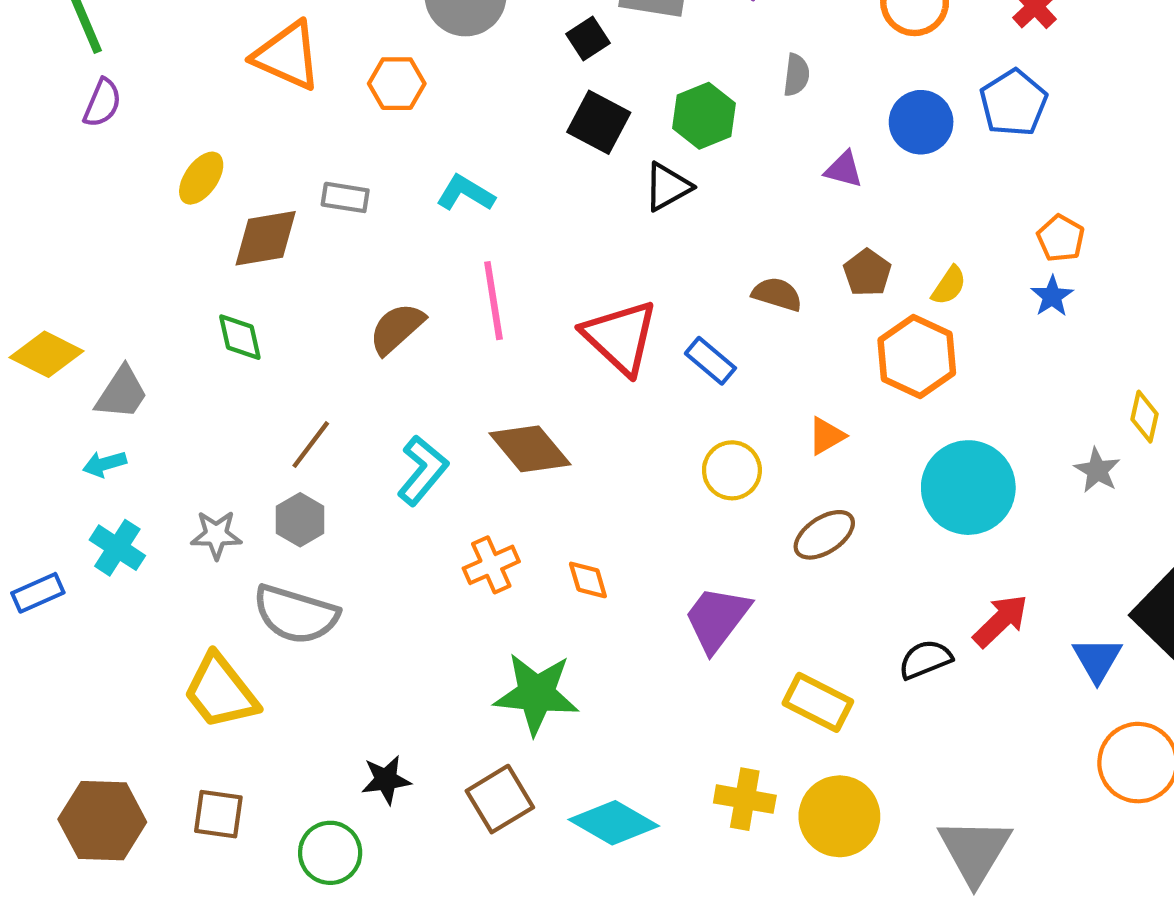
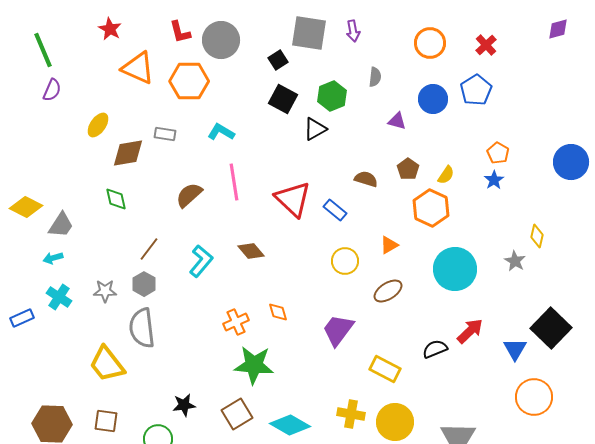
orange hexagon: (397, 84) -> (189, 81), size x1.5
brown diamond: (530, 449) -> (251, 251), size x0.7
orange cross: (491, 565) -> (236, 322), moved
gray semicircle: (296, 614) -> (142, 328), turned 66

